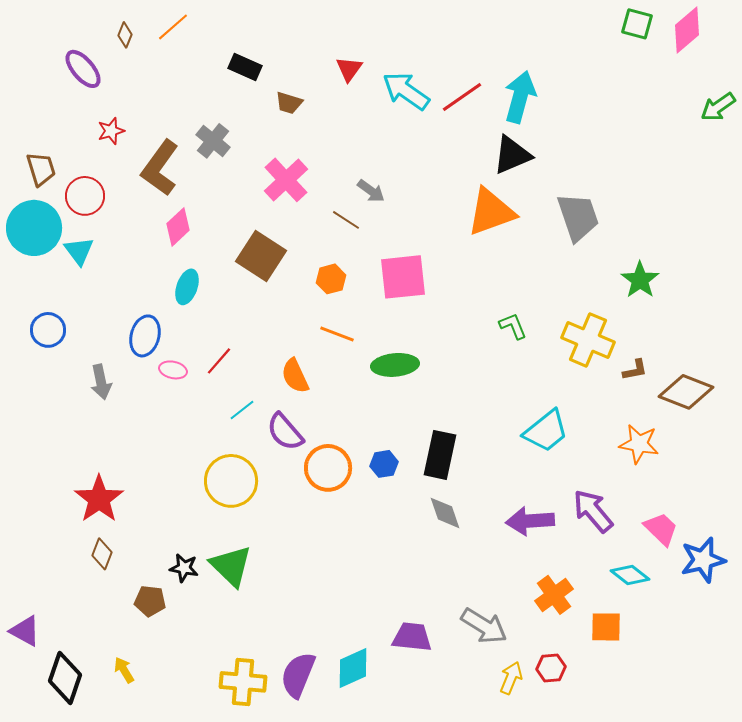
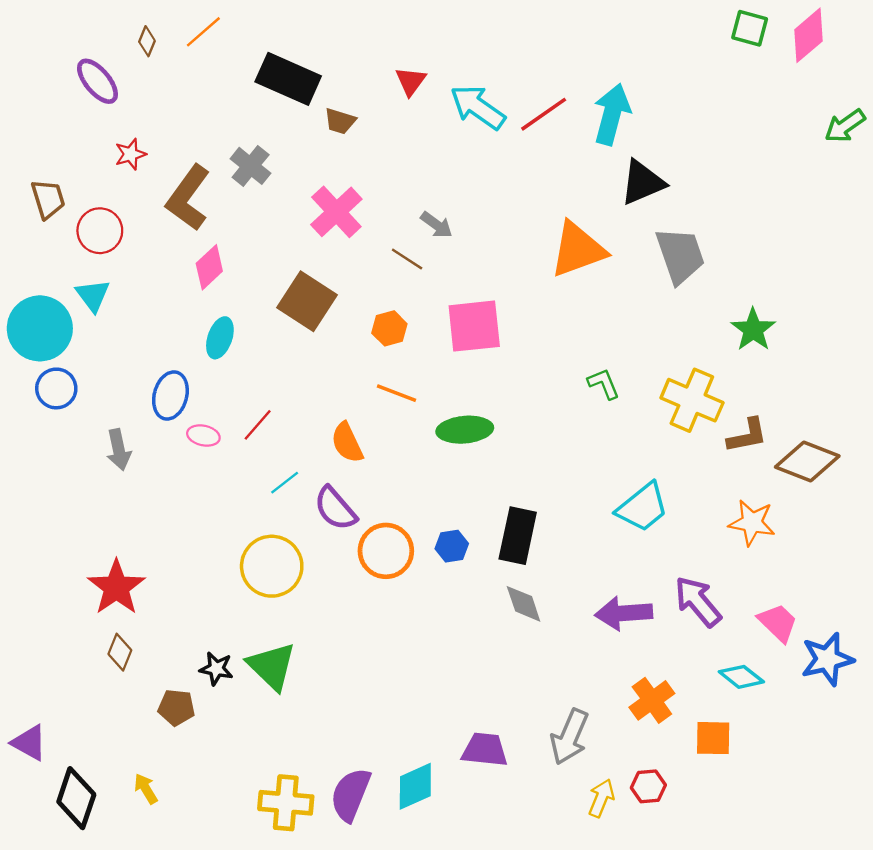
black rectangle: (245, 67) -> (288, 79), size x1.6
black triangle: (512, 155) -> (642, 182), moved
cyan circle: (34, 228) -> (40, 328), moved
brown L-shape: (635, 370) -> (747, 436), size x1.4
gray arrow: (484, 626) -> (570, 737), turned 81

